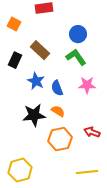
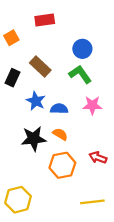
orange square: (14, 24) -> (11, 38), turned 32
blue semicircle: (57, 88) -> (59, 109), turned 112

